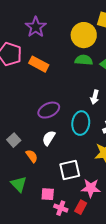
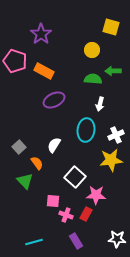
yellow circle: (84, 35) -> (92, 50), moved, size x0.6
green semicircle: (84, 60) -> (93, 79), moved
purple ellipse: (49, 110) -> (54, 100), moved
white square: (70, 170) -> (75, 177), turned -35
green triangle: (19, 184) -> (25, 181), moved

